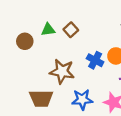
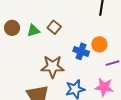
brown circle: (25, 41) -> (12, 28), moved

